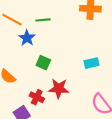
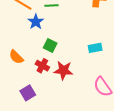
red cross: (37, 97) -> (42, 66), moved

